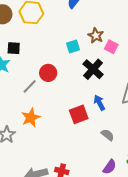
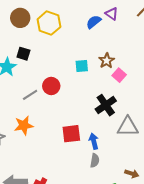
black cross: (93, 69) -> (106, 105), moved
blue arrow: (99, 103) -> (94, 141), moved
gray semicircle: (108, 135) -> (95, 160), turned 48

